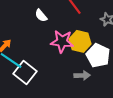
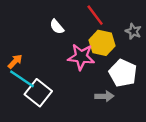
yellow hexagon: (80, 41) -> (102, 43), moved

